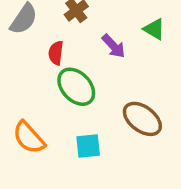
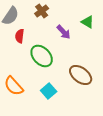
red semicircle: (56, 53) -> (20, 36), moved
cyan square: (88, 146) -> (49, 91), turned -35

